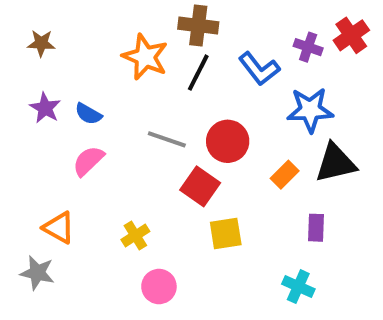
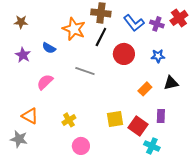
blue L-shape: (259, 69) -> (134, 23), moved
blue star: (310, 110) -> (158, 56), size x0.6
blue semicircle: (88, 114) -> (49, 48), moved
red circle: (228, 141) -> (124, 54), moved
black triangle: (336, 163) -> (171, 83), size x0.7
red square: (200, 186) -> (138, 126), moved

